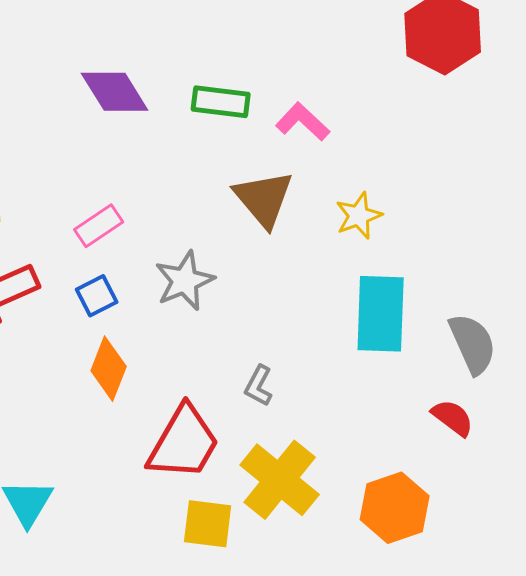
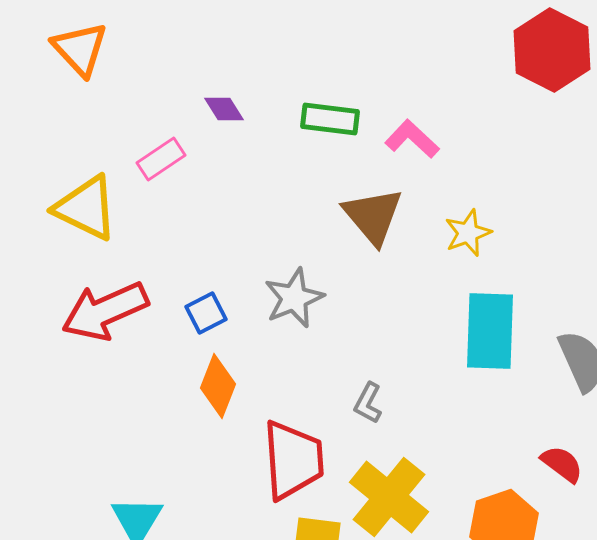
purple diamond: (115, 92) -> (224, 109), size x0.6
pink rectangle: (99, 226) -> (161, 159), moved
red semicircle: (453, 418) -> (562, 464), moved
red trapezoid: (184, 443) -> (293, 460), turned -34

